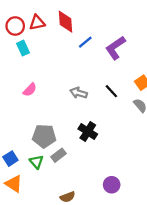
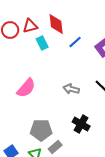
cyan rectangle: (23, 48) -> (42, 43), moved
pink semicircle: (30, 90) -> (26, 88), size x1.5

